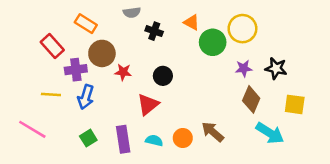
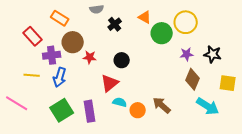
black cross: (154, 31) -> (115, 24), turned 32
green square: (88, 138) -> (62, 110), size x1.6
cyan semicircle: (154, 141) -> (120, 102), moved

